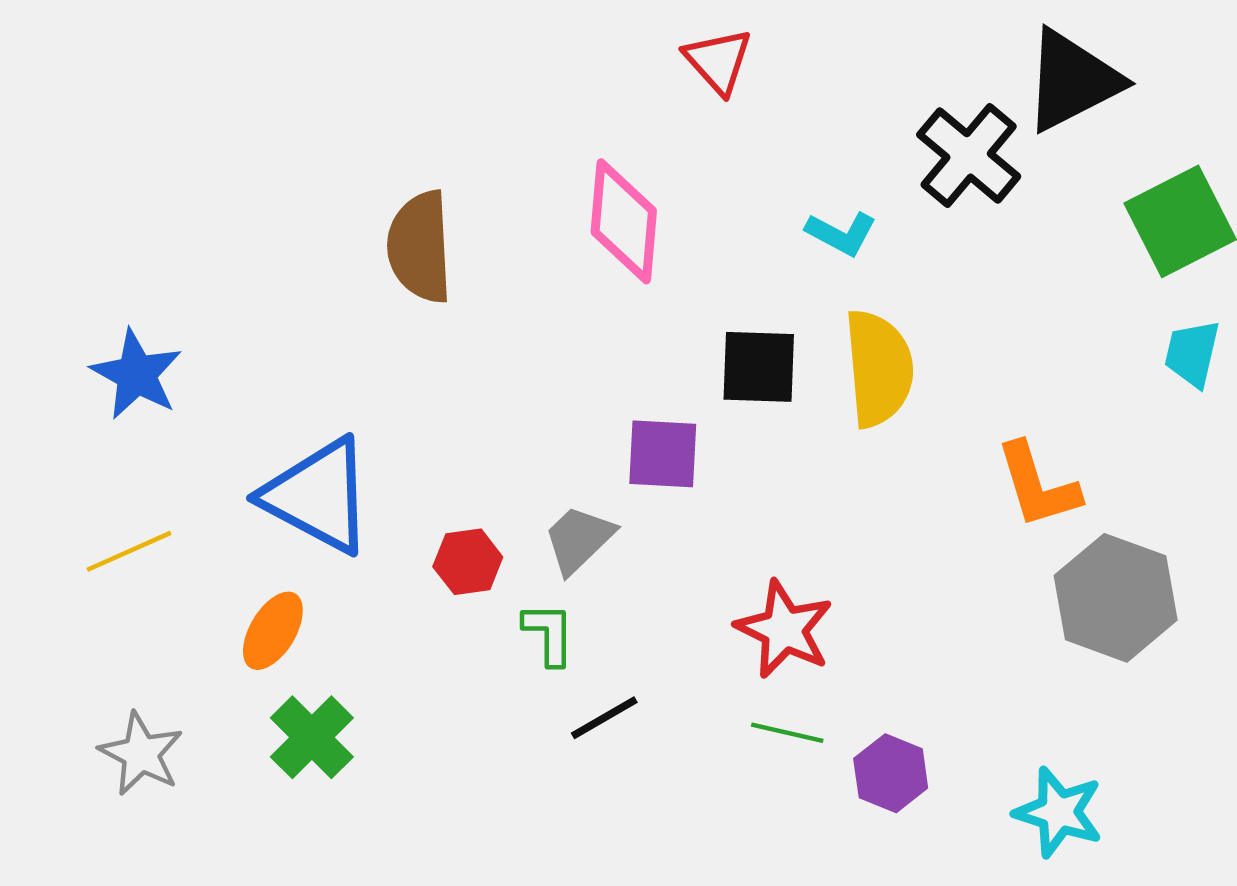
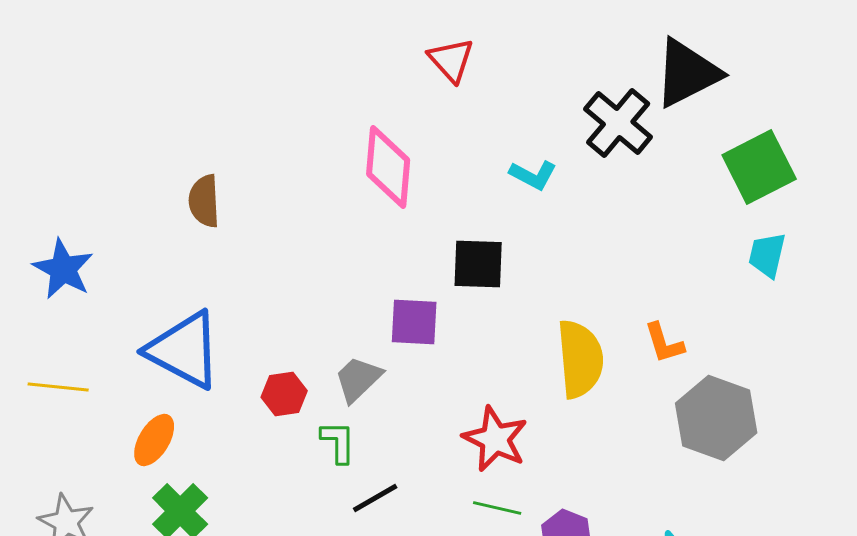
brown semicircle: (420, 247) -> (204, 201), moved, size x0.7
yellow semicircle: (879, 368) -> (580, 359), moved
orange L-shape: (1038, 485) -> (664, 343), size x0.7
yellow line: (129, 551) -> (58, 387), turned 30

